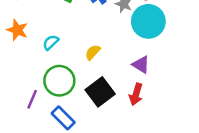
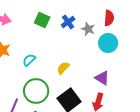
cyan circle: (148, 21) -> (108, 43), size x0.7

